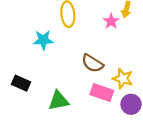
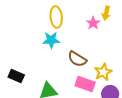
cyan star: (43, 40) -> (51, 40), moved
yellow star: (123, 79) -> (103, 72), turned 30

